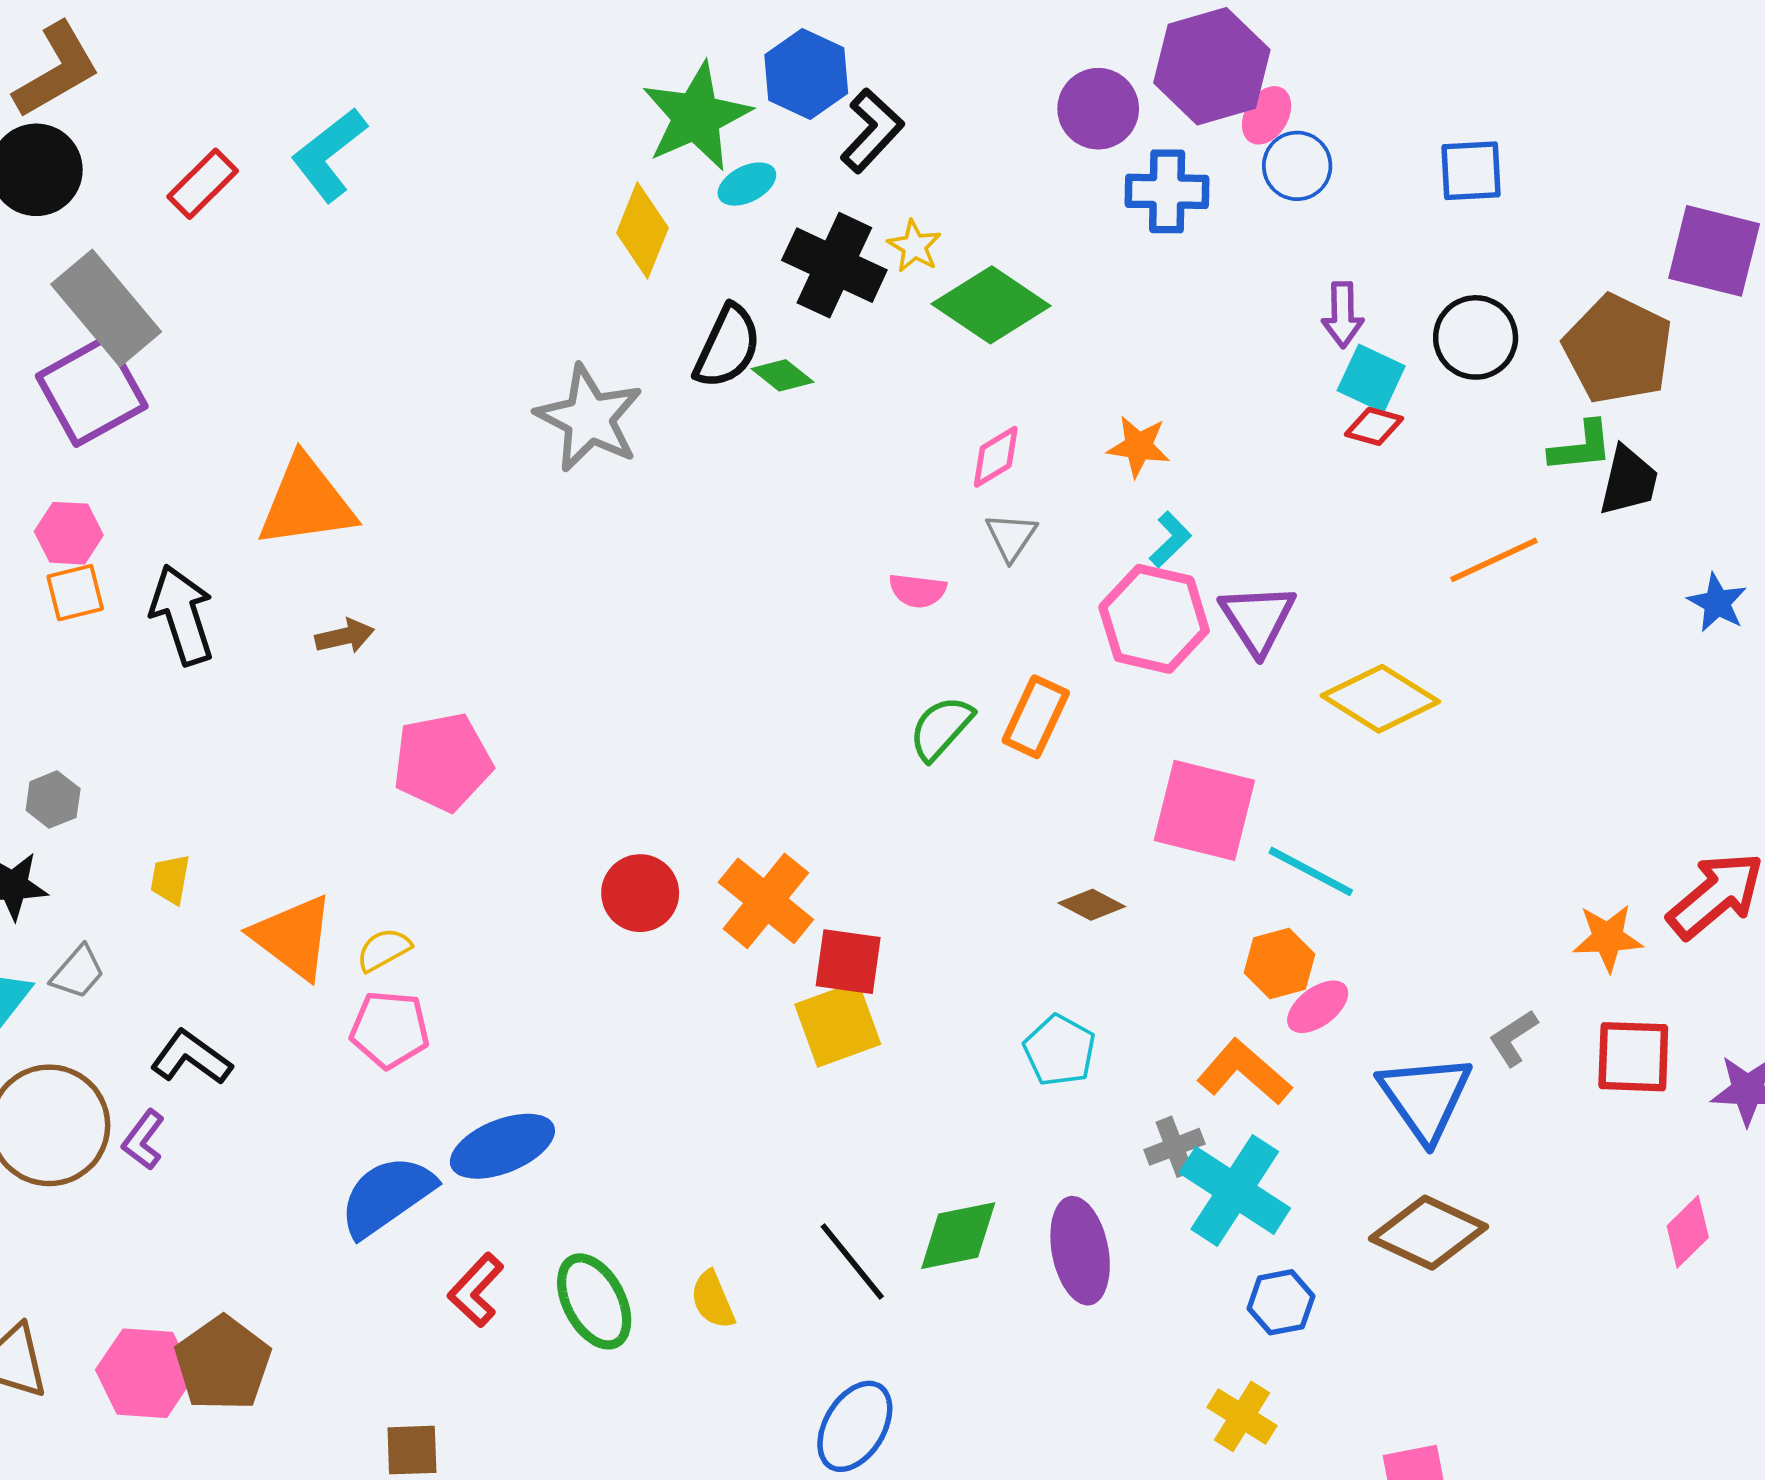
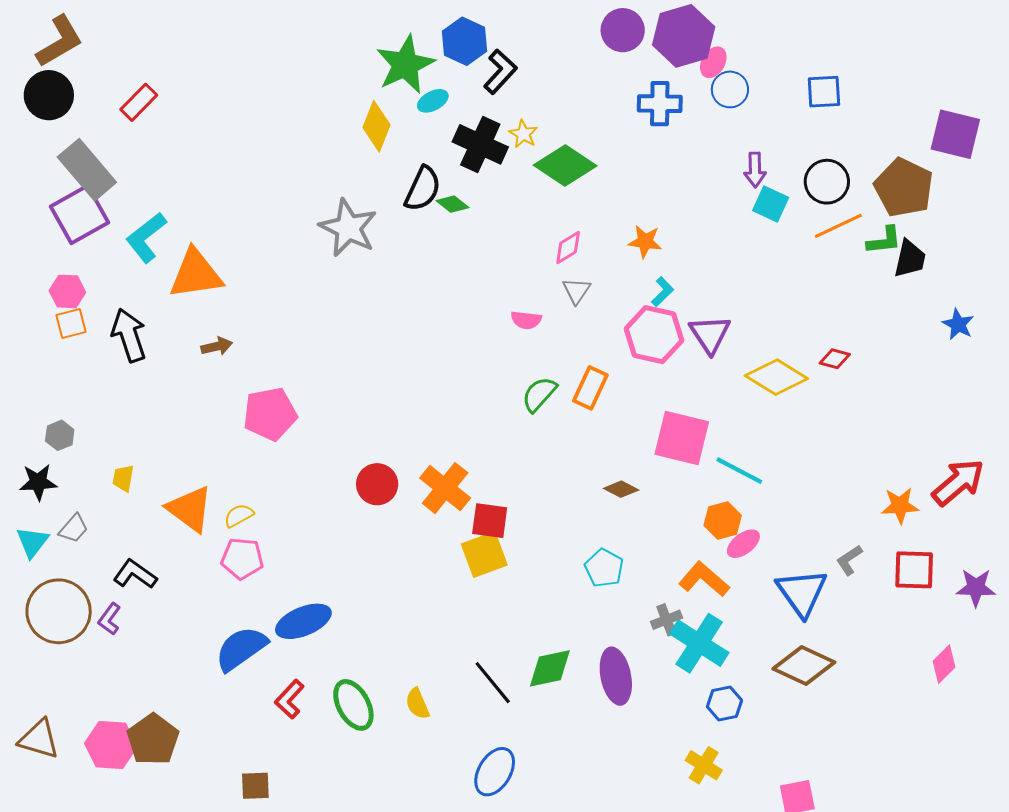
purple circle: (1098, 109) -> (623, 30), moved
cyan L-shape: (329, 155) -> (146, 237), moved
red diamond: (1374, 426) -> (835, 359), moved
orange line: (1494, 560) -> (838, 226), moved

